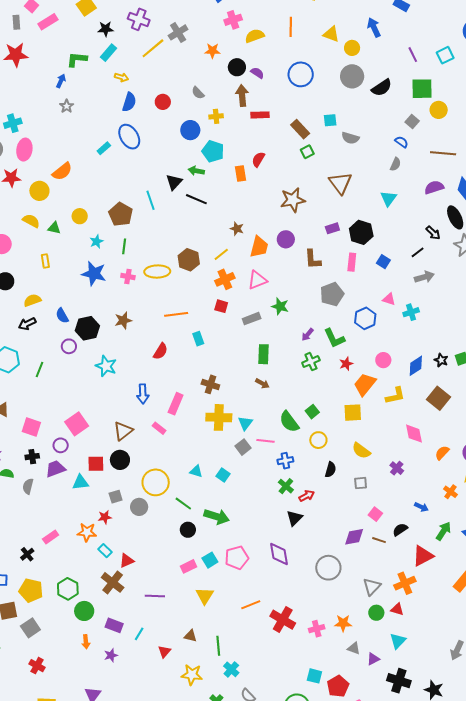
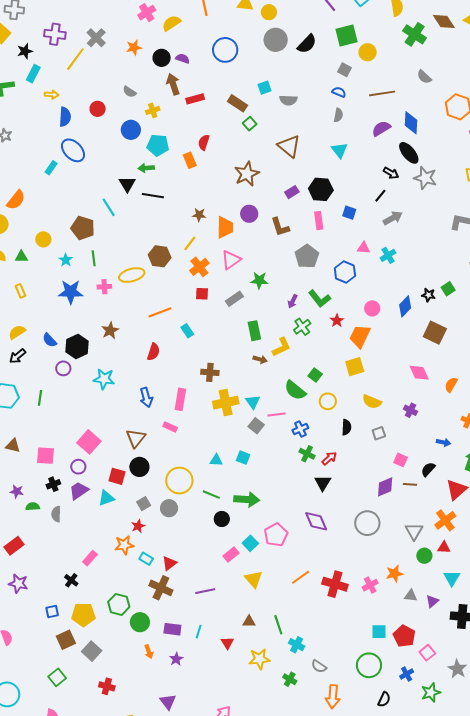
yellow L-shape: (395, 396) -> (281, 347), moved
red square: (96, 464) -> (117, 476), turned 30

